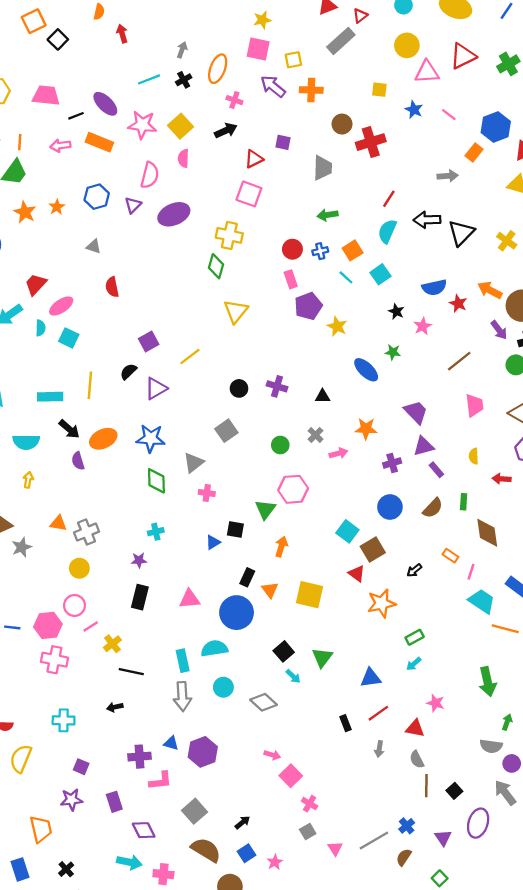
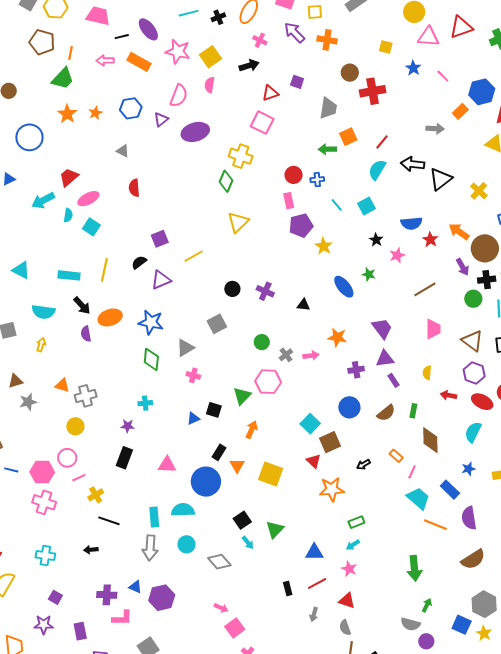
orange square: (353, 250) -> (348, 137), moved
gray cross: (316, 435) -> (286, 355), moved
pink star: (436, 703) -> (349, 569), moved

